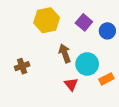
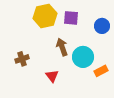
purple square: (84, 22) -> (71, 18), moved, turned -35
red triangle: (71, 84) -> (52, 76), moved

